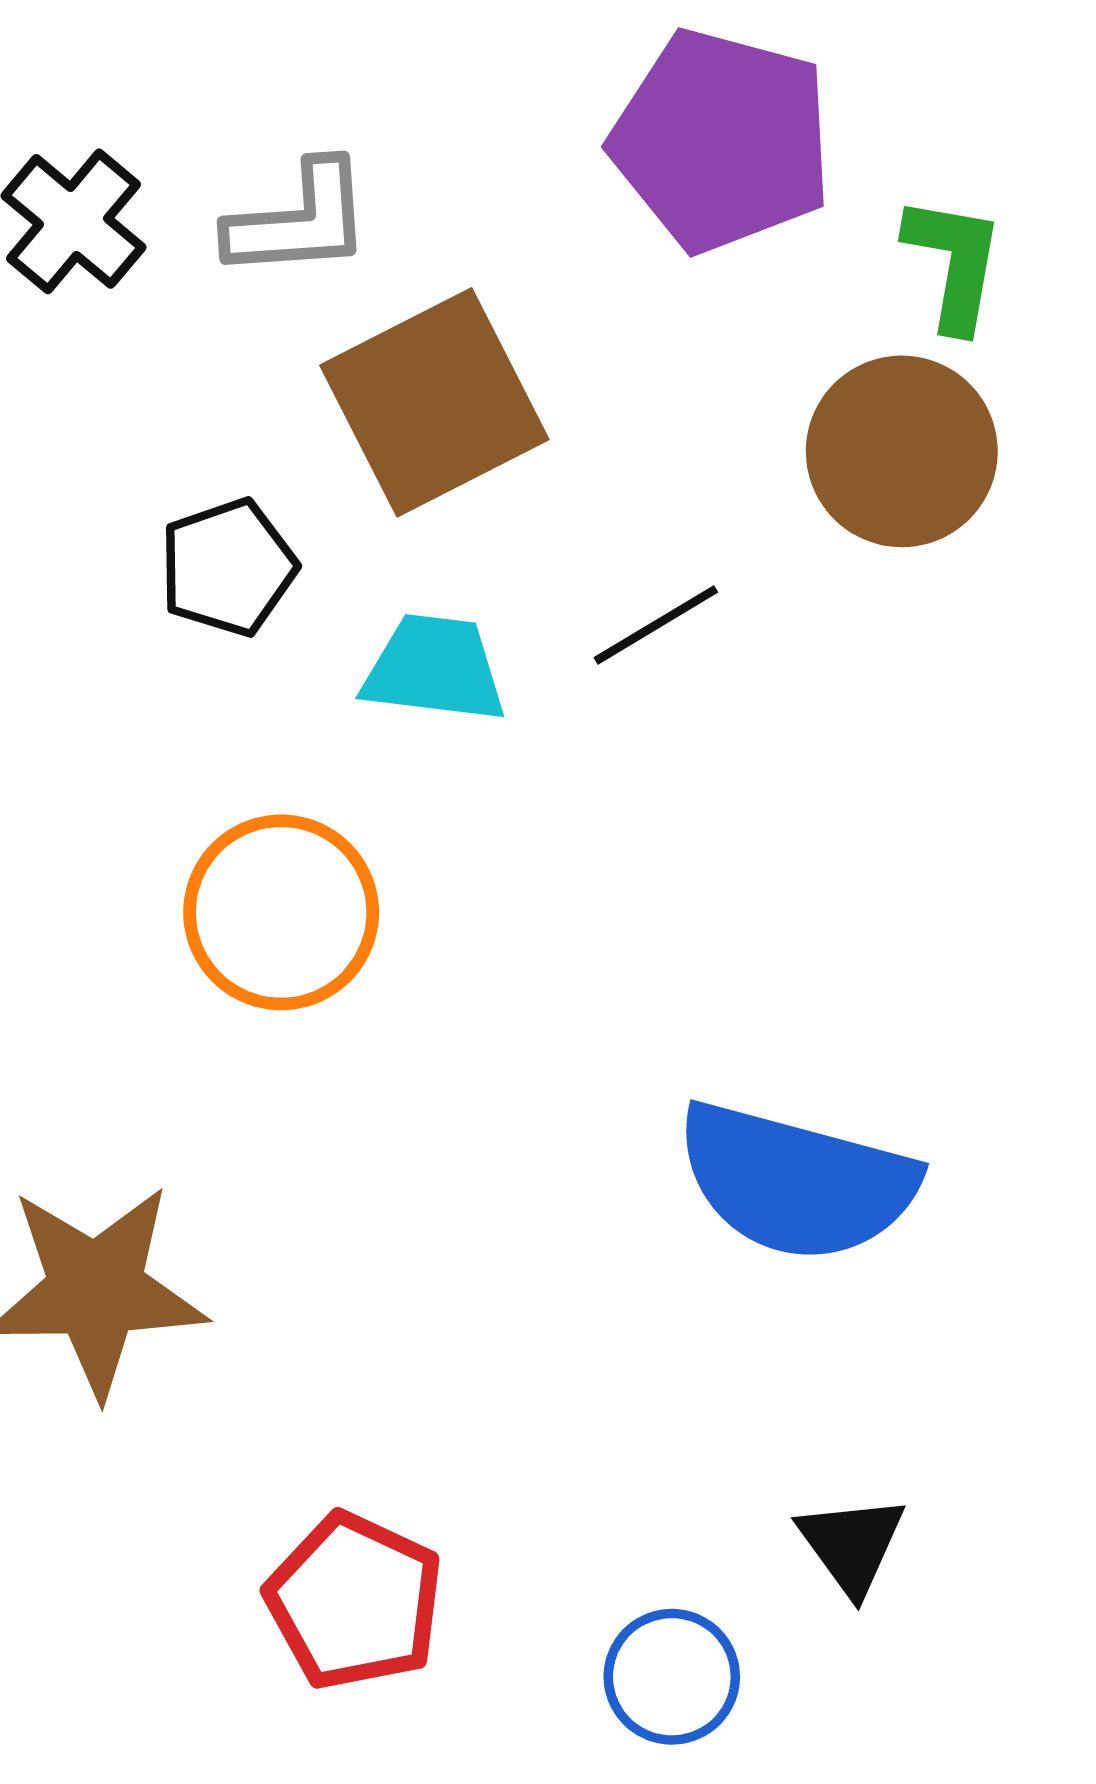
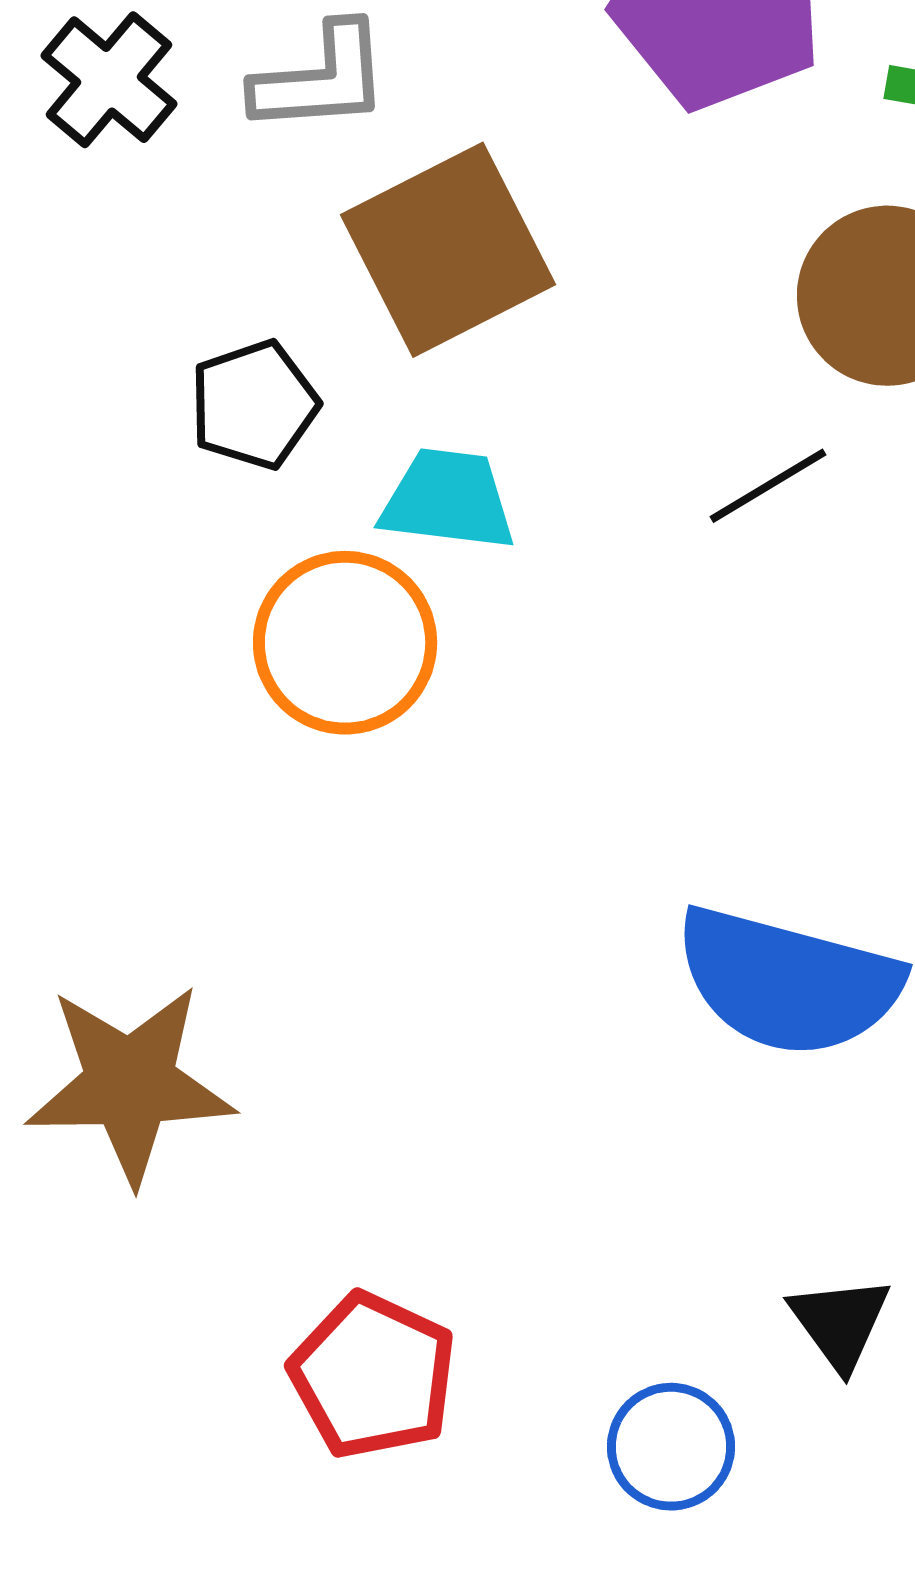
black line: (656, 625) -> (768, 486), moved
orange circle: (281, 912) -> (345, 643), moved

